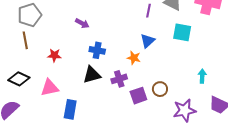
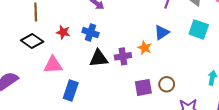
blue cross: (97, 50) -> (90, 33), moved
black diamond: (19, 79) -> (32, 41), moved
purple cross: (119, 79) -> (123, 56), moved

